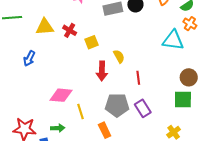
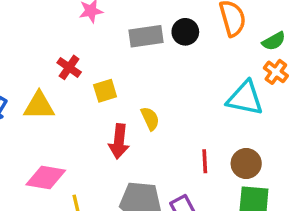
yellow triangle: (45, 27) -> (39, 106), moved
brown circle: (189, 77) -> (246, 164), moved
red line: (138, 78) -> (205, 161), moved

